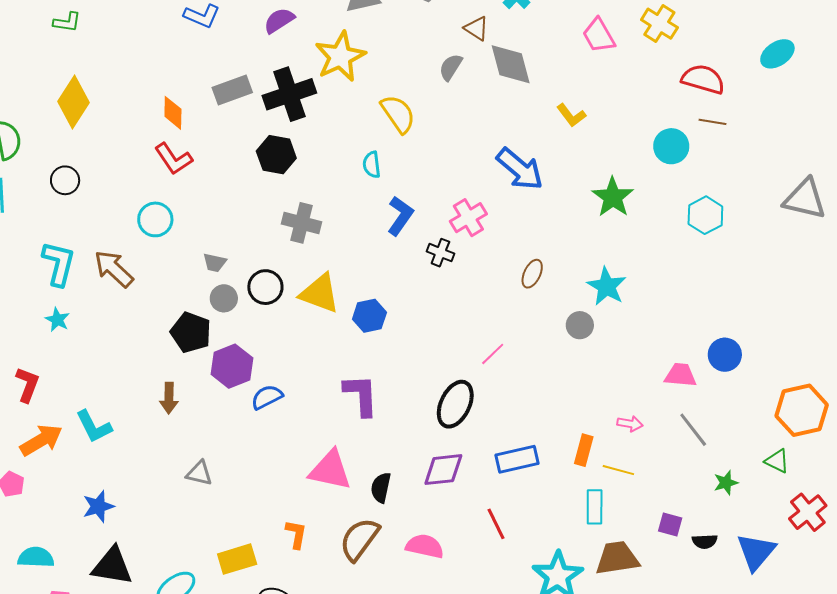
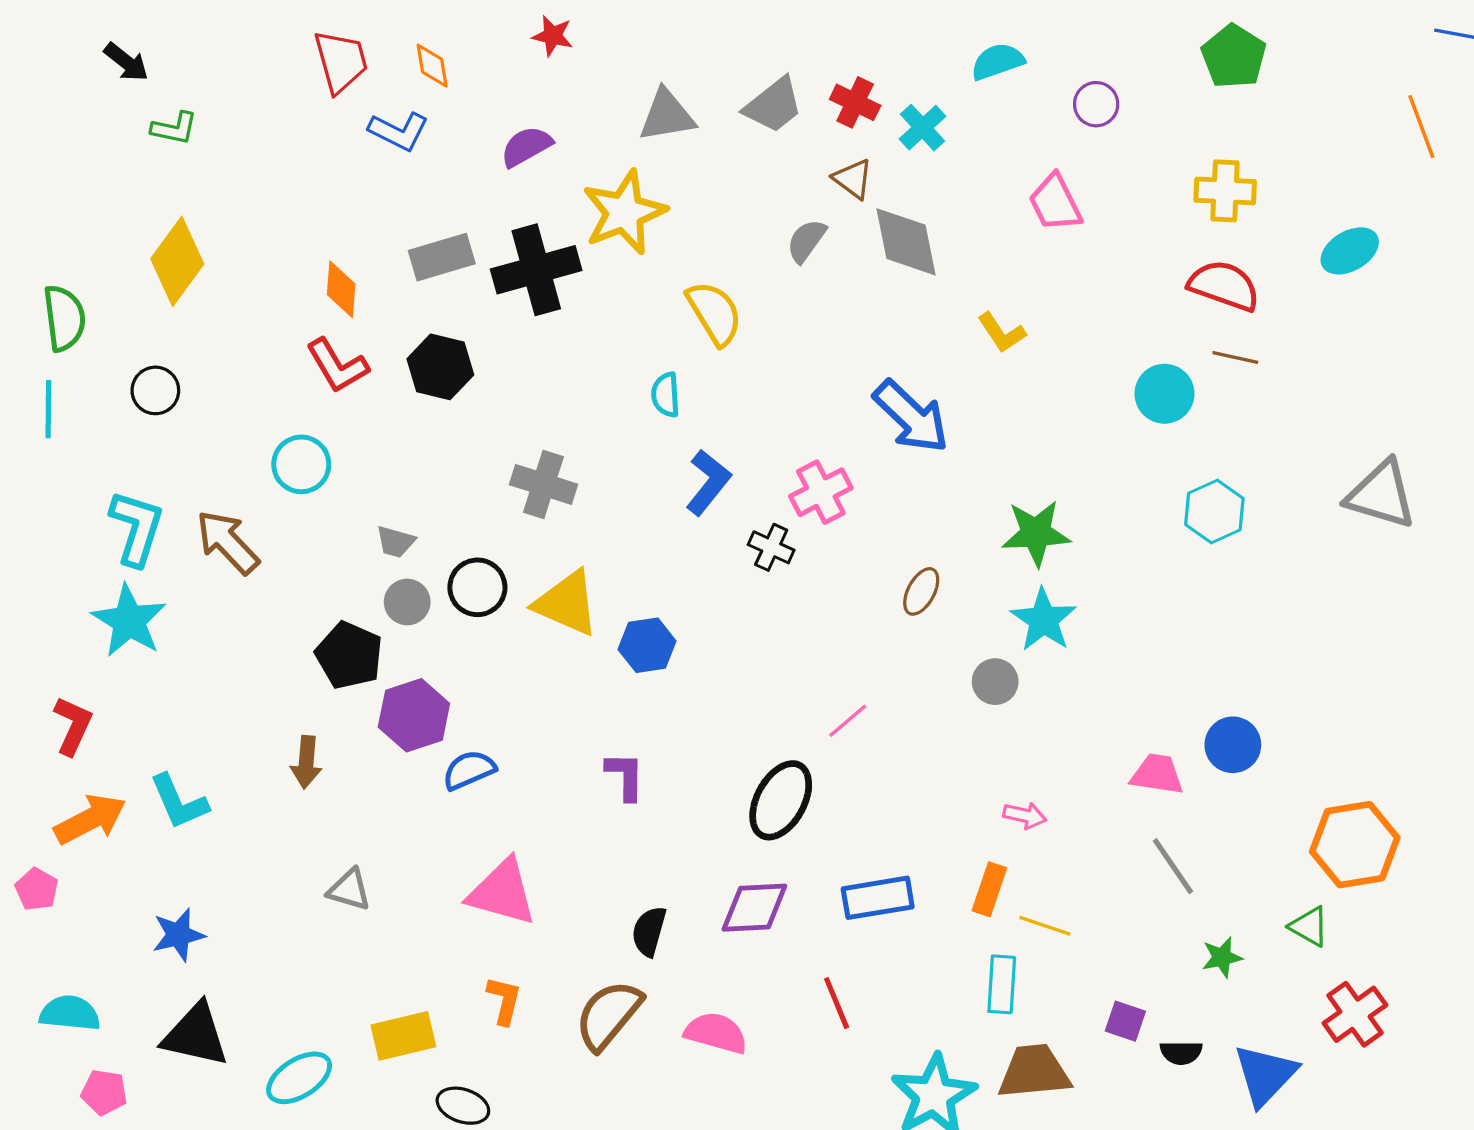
yellow cross: (659, 24) -> (1225, 191), moved, turned -33
black hexagon: (276, 155) -> (440, 367), moved
green star: (613, 197) -> (1036, 533), moved, turned 30
cyan star: (57, 320) -> (129, 621), size x1.8
purple L-shape: (361, 395) -> (625, 776), size x0.7
pink arrow: (630, 424) -> (1025, 815), moved
pink triangle: (330, 470) -> (502, 892), moved

